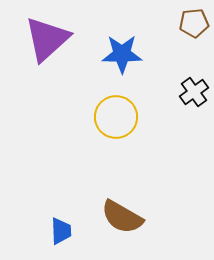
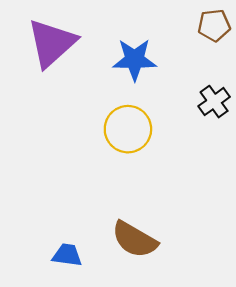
blue trapezoid: (61, 231) -> (67, 255), turned -80

